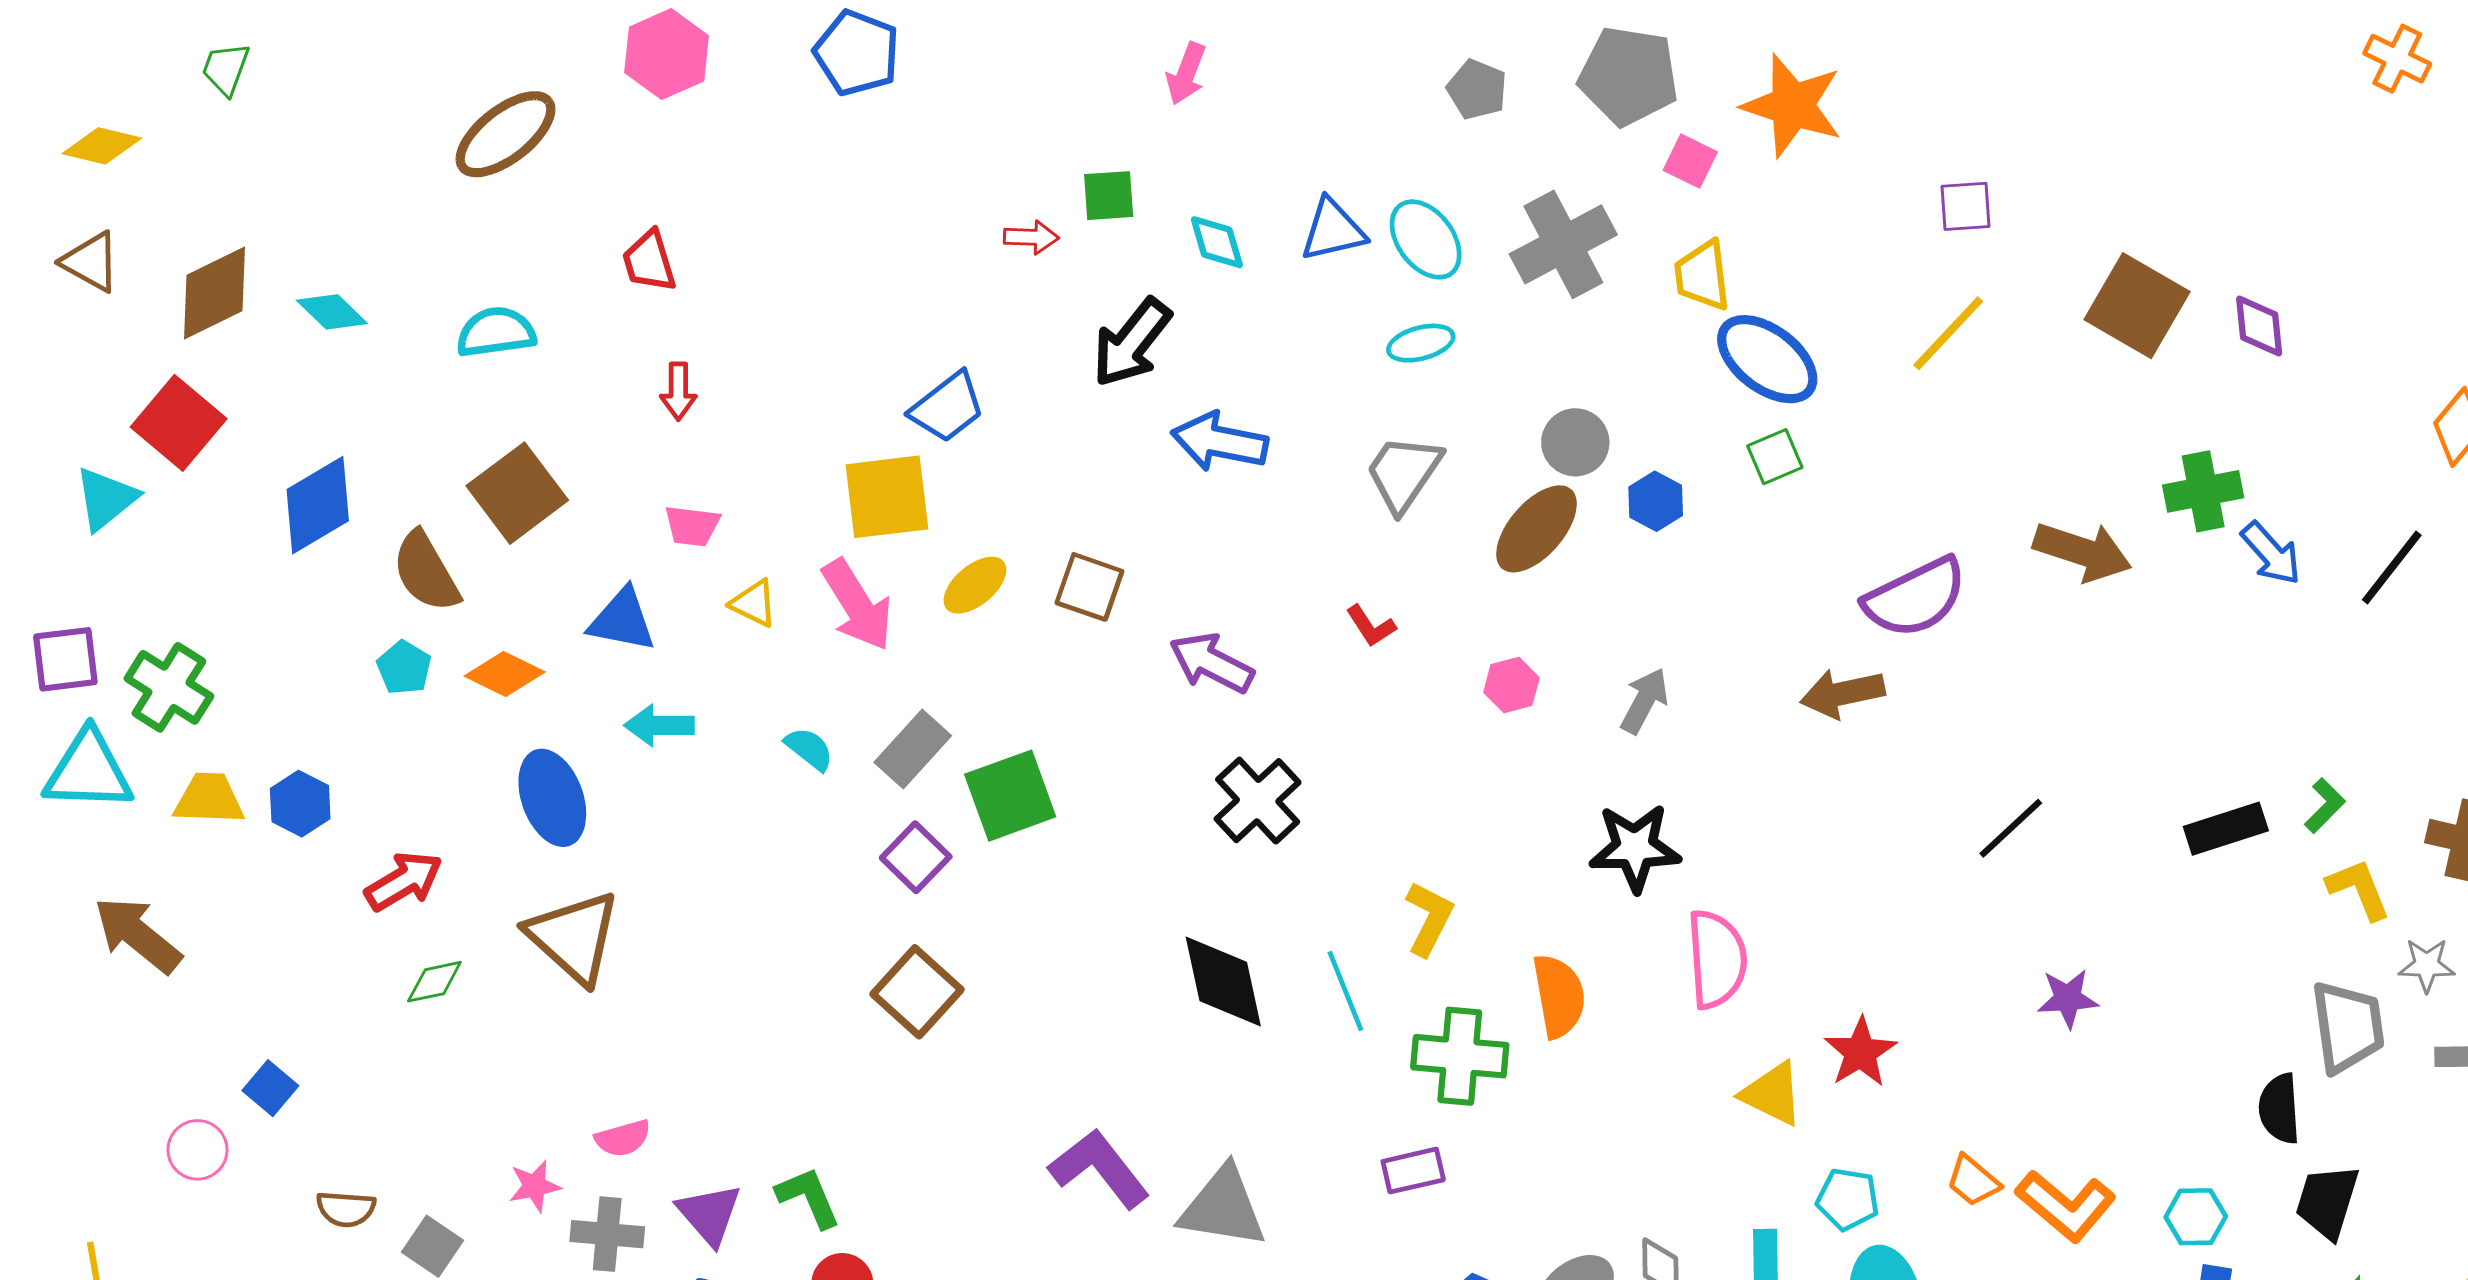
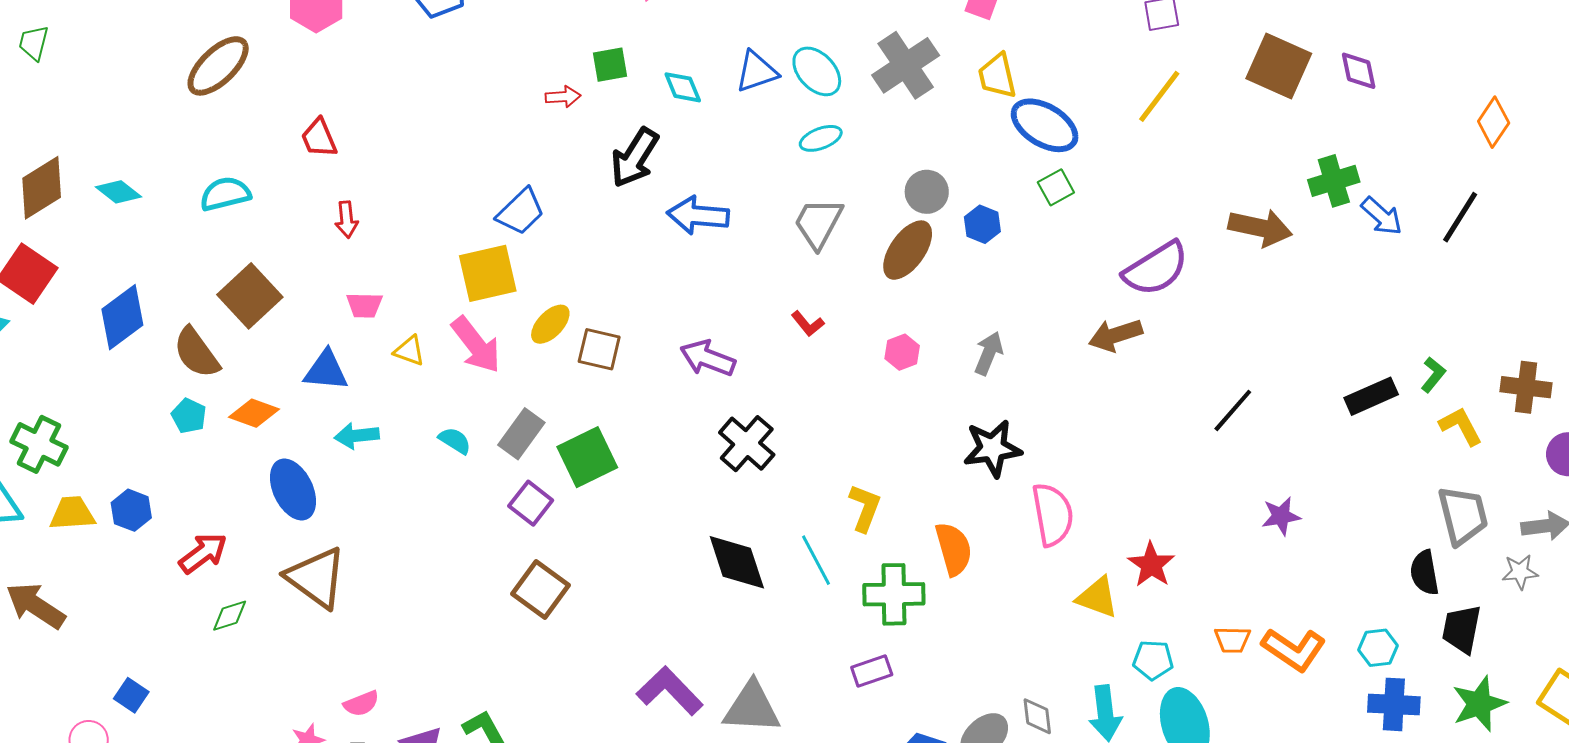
brown square: (1089, 587) -> (599, 349), moved
gray star: (2427, 965) -> (1520, 572), moved
orange trapezoid: (1973, 1181) -> (1232, 640), turned -33

